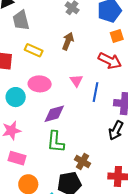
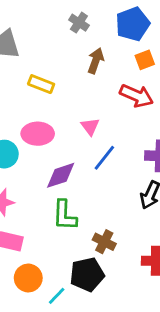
brown arrow: (68, 41) -> (96, 61), moved
yellow rectangle: (34, 50) -> (41, 84), moved
blue line: (95, 92) -> (104, 158), moved, turned 30

